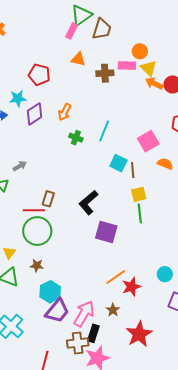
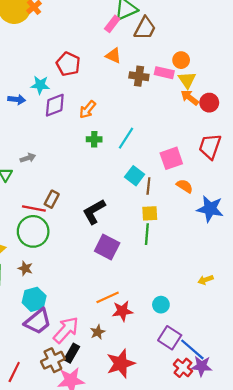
green cross: (76, 138) -> (94, 139), turned -32
brown cross: (78, 343) -> (53, 360), turned -30

